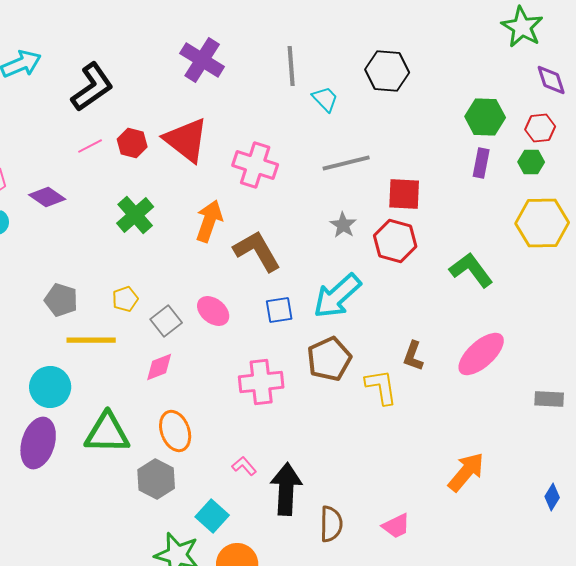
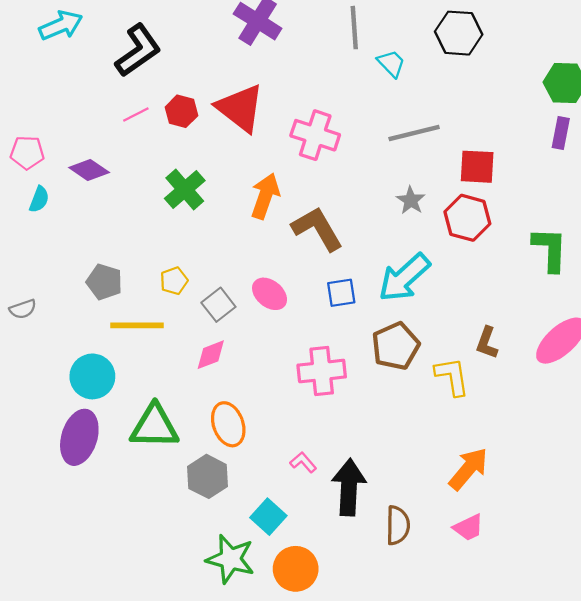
green L-shape: (471, 270) -> (550, 249), turned 39
orange arrow: (466, 472) -> (468, 469), moved

